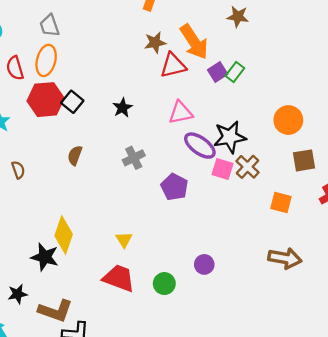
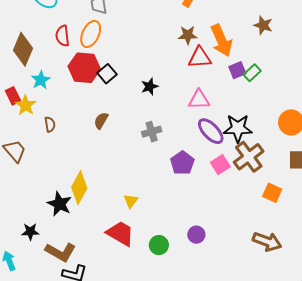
brown cross: (247, 167) -> (249, 157), size x1.4
pink square: (223, 169) -> (220, 165), moved, turned 30

